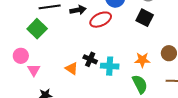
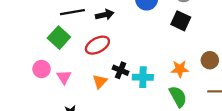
red ellipse: (101, 20) -> (97, 45), moved
orange triangle: (72, 69) -> (100, 81), turned 40
pink triangle: (34, 70) -> (64, 77), moved

